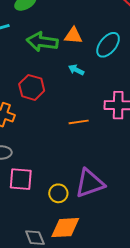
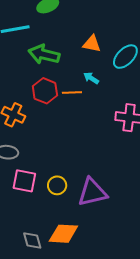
green arrow: (42, 42) -> (44, 54), moved
orange line: (79, 122) -> (72, 93), moved
yellow circle: (58, 193) -> (57, 185), moved

